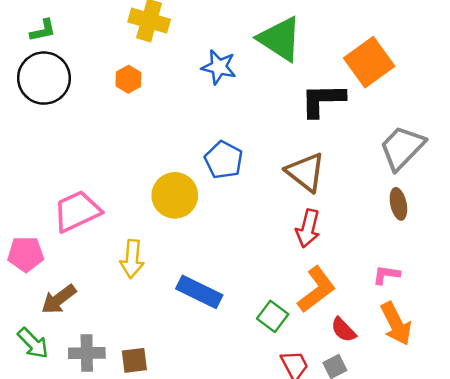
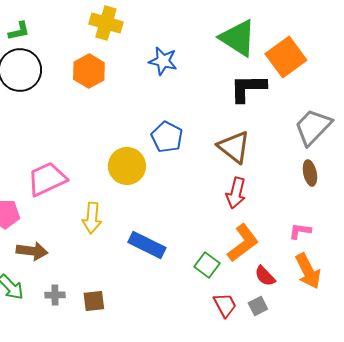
green triangle: (280, 39) -> (238, 38), moved
orange hexagon: (128, 79) -> (89, 71), size x1.5
brown arrow: (59, 299) -> (32, 251), turned -136
gray cross: (87, 353) -> (55, 295), size x0.7

